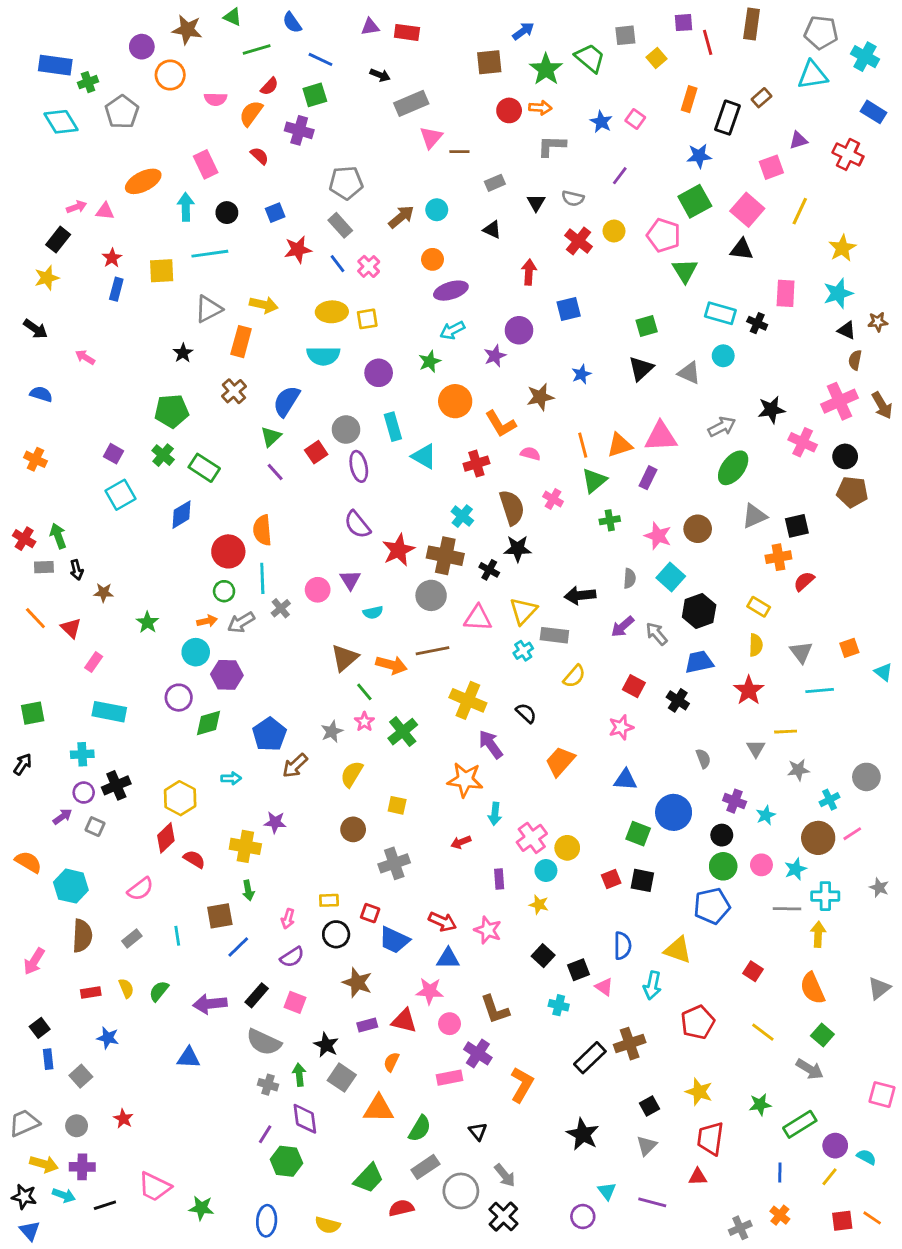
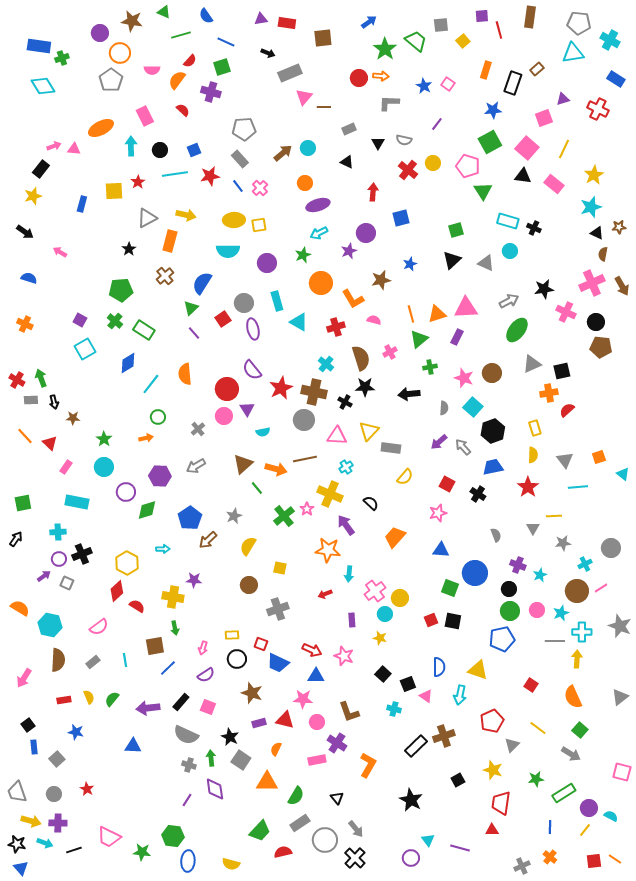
brown square: (489, 62) -> (323, 38), moved
gray pentagon: (122, 112) -> (111, 80), moved
cyan line: (210, 254) -> (175, 174), moved
red star: (112, 258) -> (138, 182), moved
pink rectangle: (786, 293) -> (554, 184), moved, turned -54
pink cross: (553, 499) -> (390, 352), turned 32
red circle: (228, 551) -> (227, 389), moved
cyan line: (262, 578) -> (151, 384), moved, turned 40
black arrow: (580, 595) -> (409, 394), moved
yellow rectangle: (759, 607) -> (535, 428), turned 42
gray arrow: (241, 622) -> (196, 466), moved
cyan cross: (523, 651) -> (346, 467), moved
cyan circle: (196, 652) -> (104, 467), moved
pink star: (364, 722) -> (307, 509), moved
gray star: (879, 888) -> (620, 626), size x1.6
gray trapezoid: (24, 1123) -> (17, 792), turned -85
gray triangle: (647, 1146) -> (512, 745), moved
green hexagon: (286, 1161) -> (173, 836), moved

